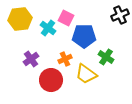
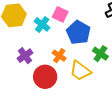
blue pentagon: (84, 36) -> (78, 33), turned 30
orange cross: (65, 59) -> (59, 56), turned -32

